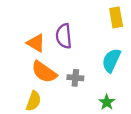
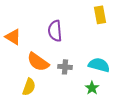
orange triangle: (36, 43) -> (13, 37), moved
cyan semicircle: (111, 60) -> (99, 65), moved, turned 80

